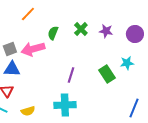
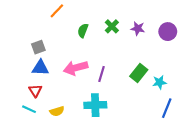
pink arrow: (33, 49) -> (76, 68), moved
cyan star: (127, 63) -> (159, 82), moved
green rectangle: (107, 74) -> (139, 73), turned 72

